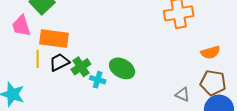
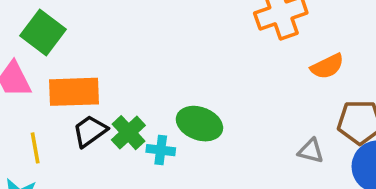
orange semicircle: (210, 52) -> (327, 66), moved
yellow line: (38, 59) -> (35, 148), moved

